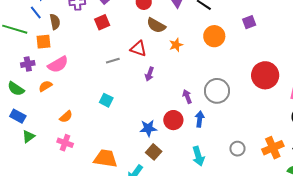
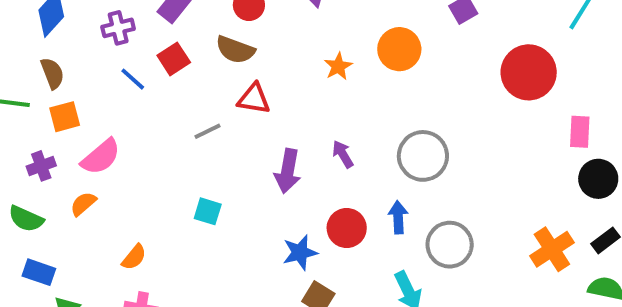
blue line: (36, 13) -> (133, 79), moved
brown semicircle: (55, 22) -> (52, 73), moved
brown semicircle: (156, 25) -> (235, 50), moved
orange star: (176, 45) -> (338, 66), moved
purple arrow: (149, 74) -> (288, 171), moved, size x1.5
red circle: (265, 75) -> (529, 72), moved
purple arrow: (187, 96) -> (343, 154), moved
gray circle: (237, 149) -> (450, 245), moved, size x1.5

